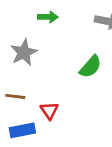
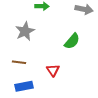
red triangle: (49, 111) -> (53, 70), moved

